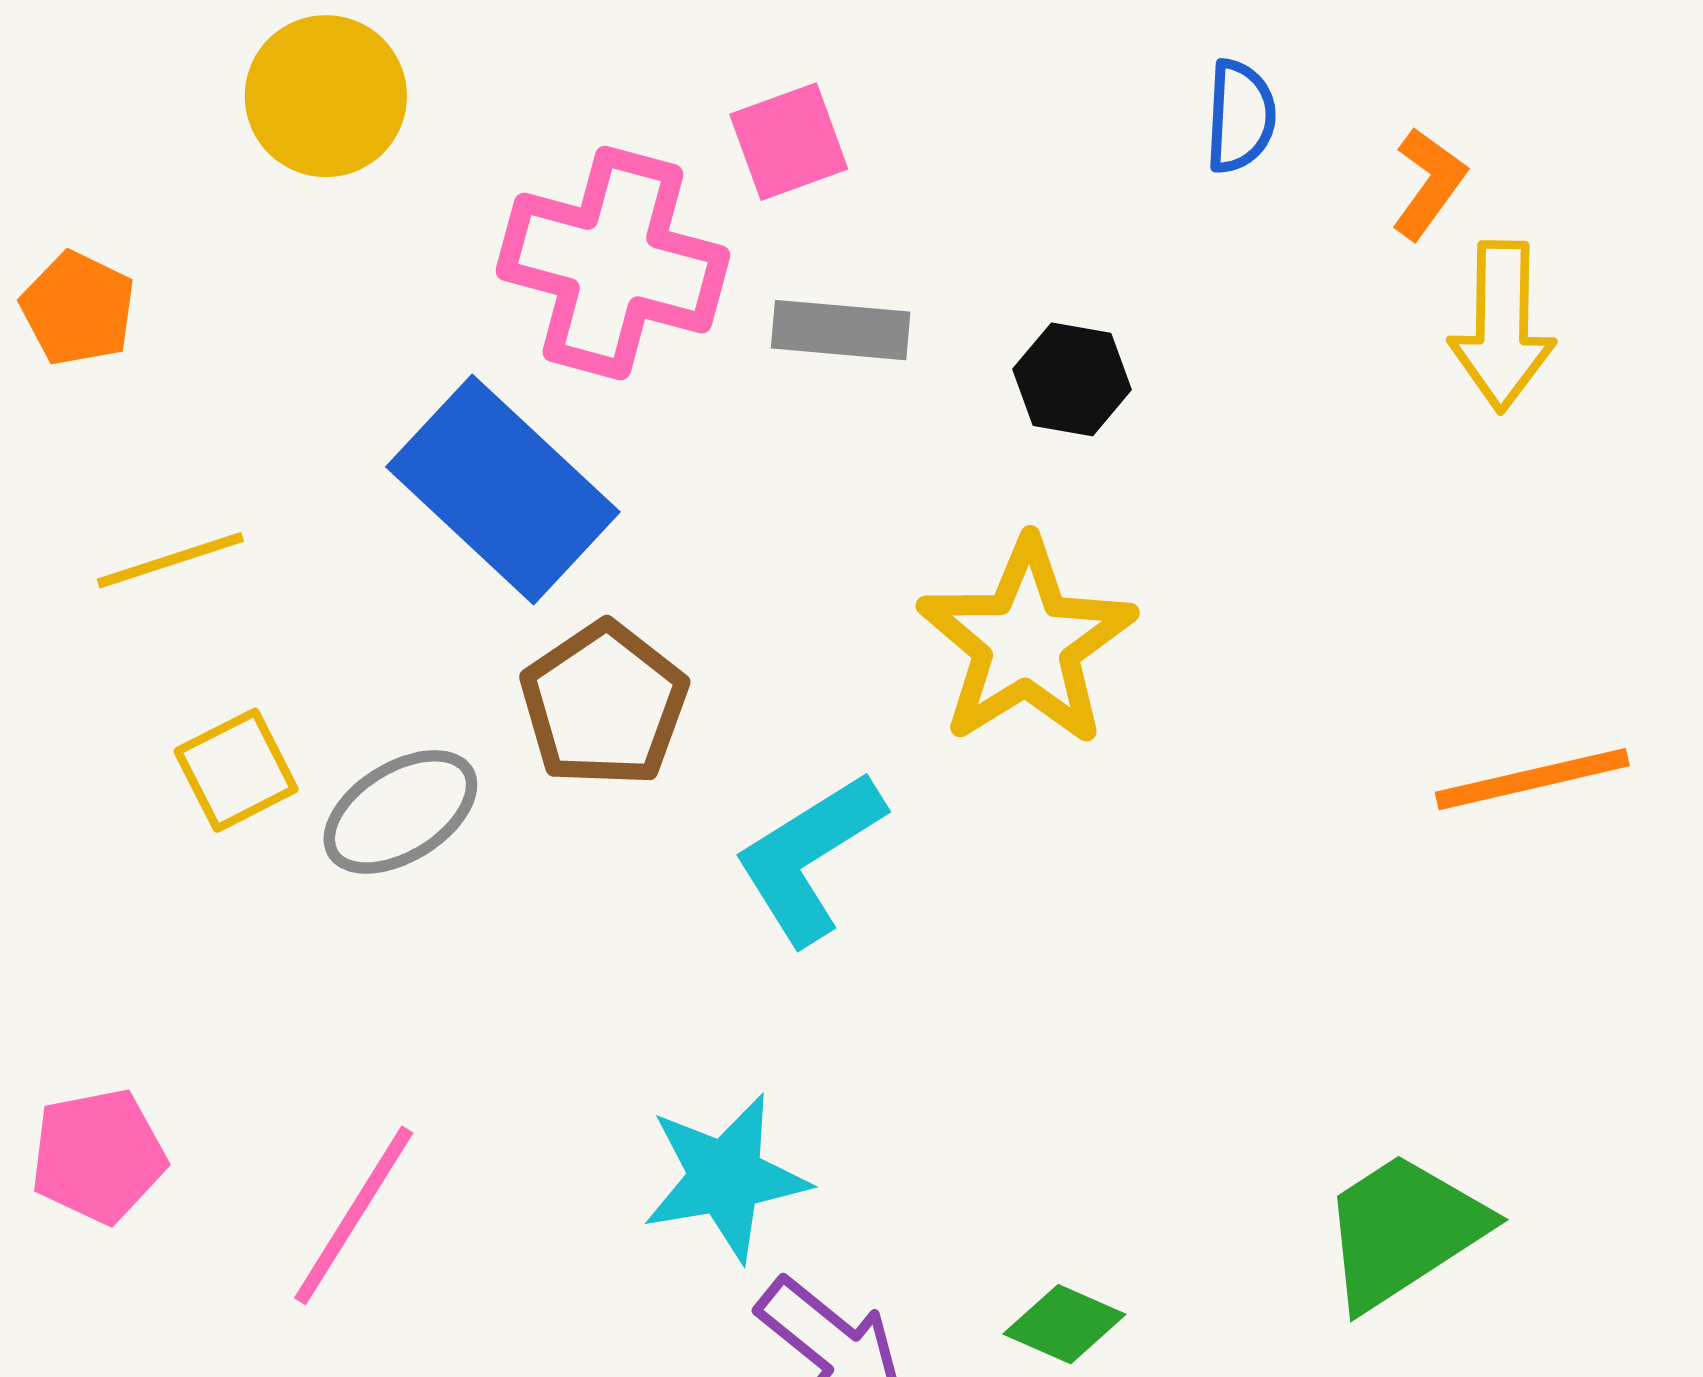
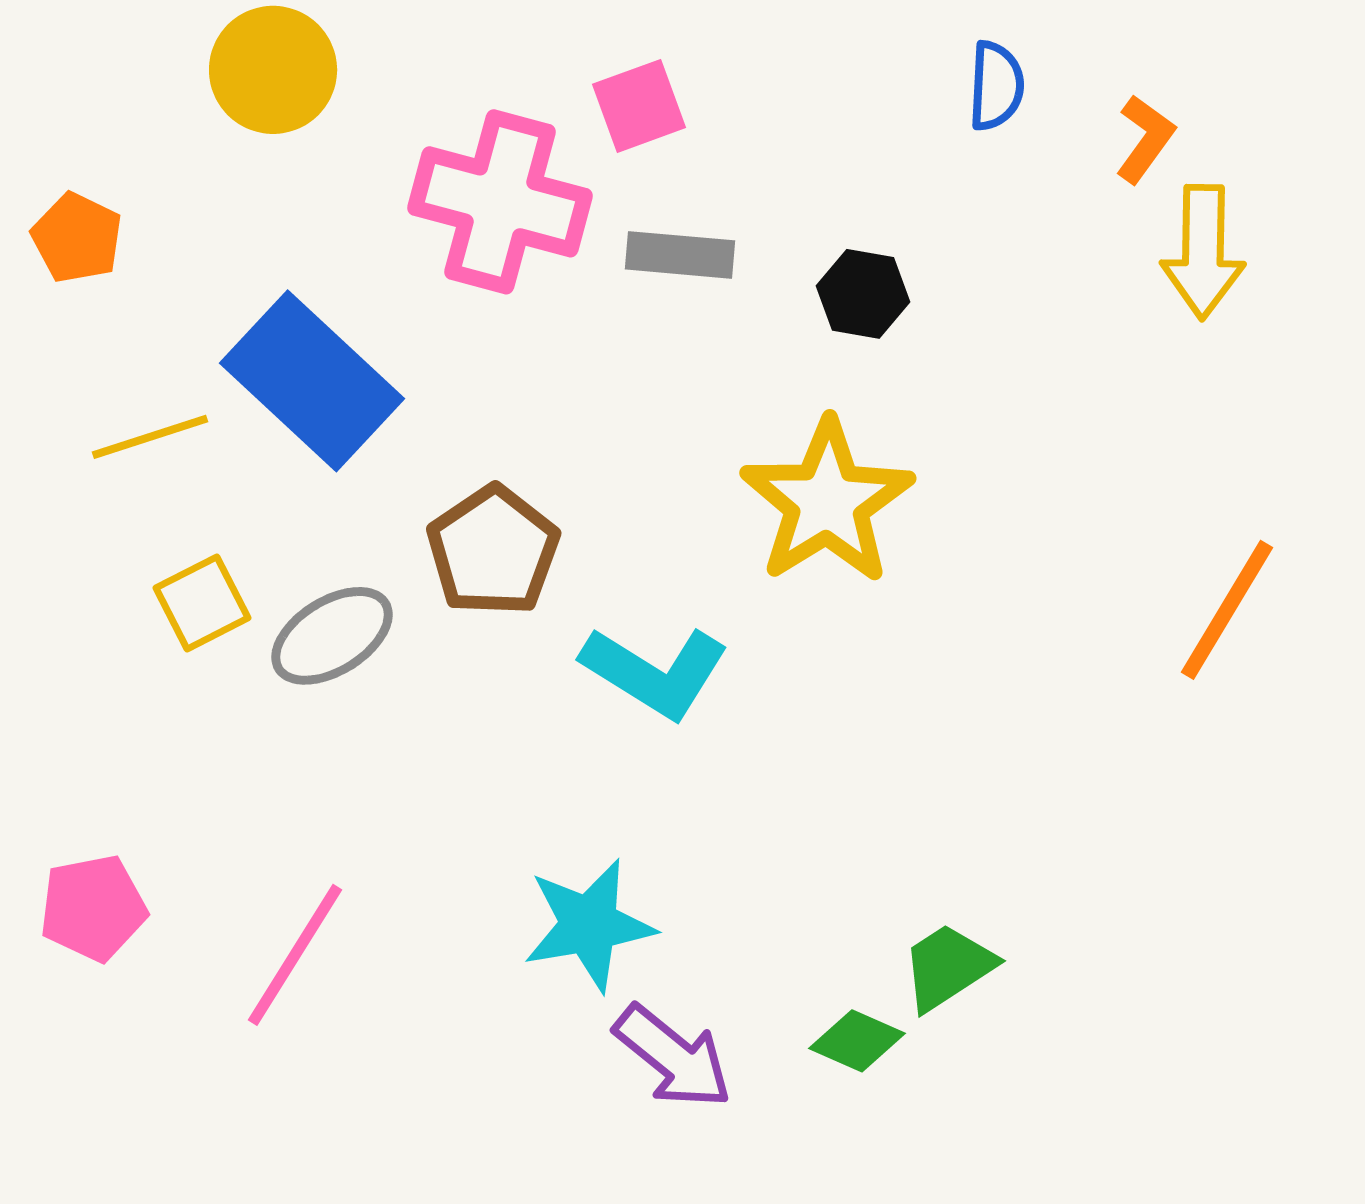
blue rectangle: (503, 489) -> (312, 381), moved
orange line: (1532, 779) -> (1227, 610), turned -46
cyan L-shape: (809, 857) -> (655, 672), turned -116
green trapezoid: (1403, 1231) -> (948, 967), moved, size x0.7

